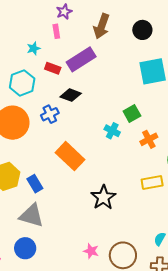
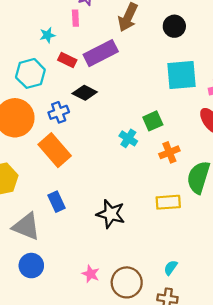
orange rectangle: (70, 156) -> (55, 150), moved
blue rectangle: (35, 184) -> (57, 202), moved
black star: (103, 197) -> (111, 214), turned -30
blue circle: (25, 248) -> (31, 266), moved

